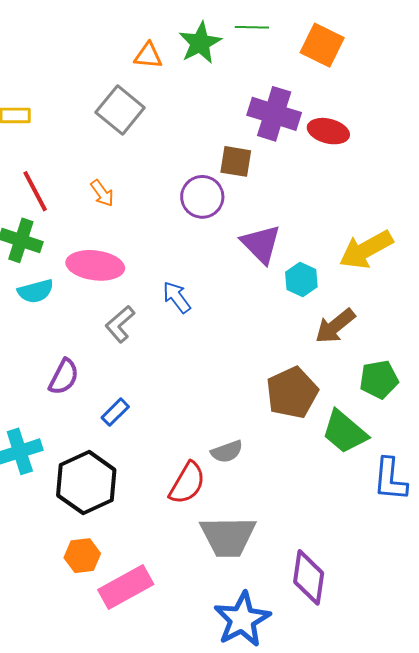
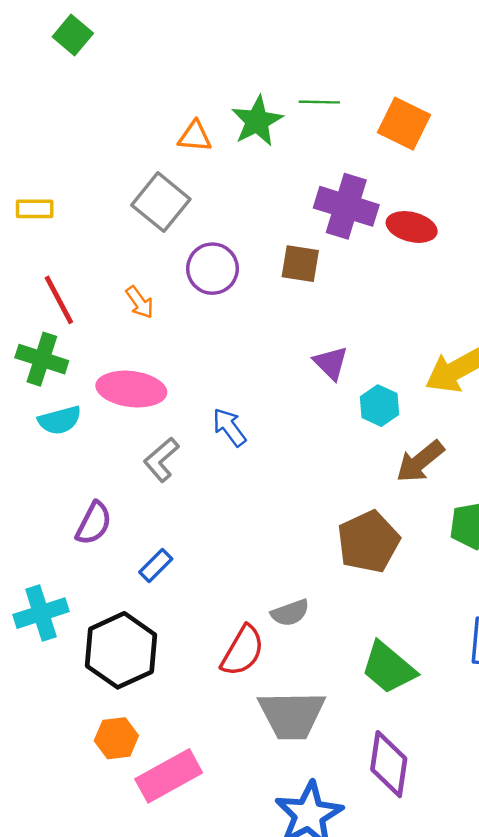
purple circle: (202, 197) -> (212, 269), moved
purple triangle: (261, 244) -> (331, 363), size x0.7
green trapezoid: (345, 432) -> (388, 668), moved

